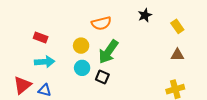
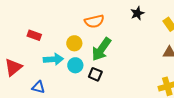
cyan arrow: (45, 62) -> (53, 59), moved
red triangle: (22, 85) -> (13, 67), moved

